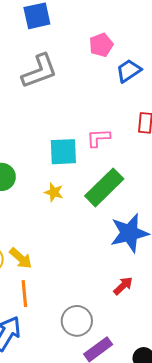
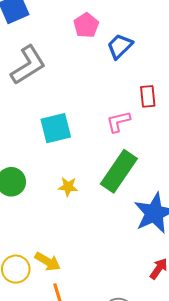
pink L-shape: (98, 138) -> (118, 122), moved
cyan square: (63, 152) -> (56, 128), moved

